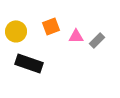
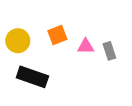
gray rectangle: (97, 40) -> (109, 51), turned -63

